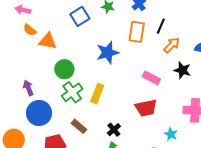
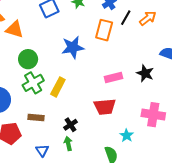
black line: (161, 26) -> (126, 18), moved
orange arrow: (172, 45) -> (148, 18), moved
pink rectangle: (151, 78) -> (113, 78), turned -48
brown rectangle: (79, 126) -> (36, 118), turned -42

